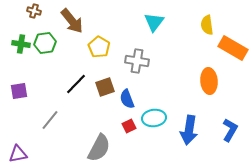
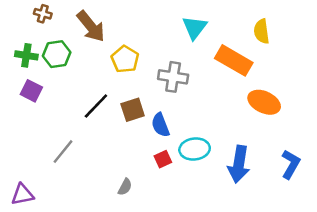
orange rectangle: (233, 48) -> (234, 60), moved
orange ellipse: (209, 81) -> (264, 102), turned -60
purple square: (19, 91) -> (31, 91), moved, turned 36
gray semicircle: (99, 148) -> (125, 187), size x0.5

